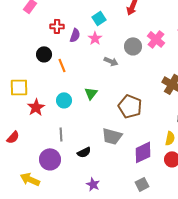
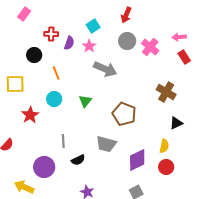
gray circle: (133, 46) -> (127, 41), moved
black circle: (44, 54) -> (34, 55), moved
gray arrow: (111, 61) -> (105, 69), size x1.6
yellow square: (19, 87) -> (15, 84), moved
cyan circle: (64, 100) -> (54, 99), moved
gray line: (61, 134) -> (63, 141), moved

